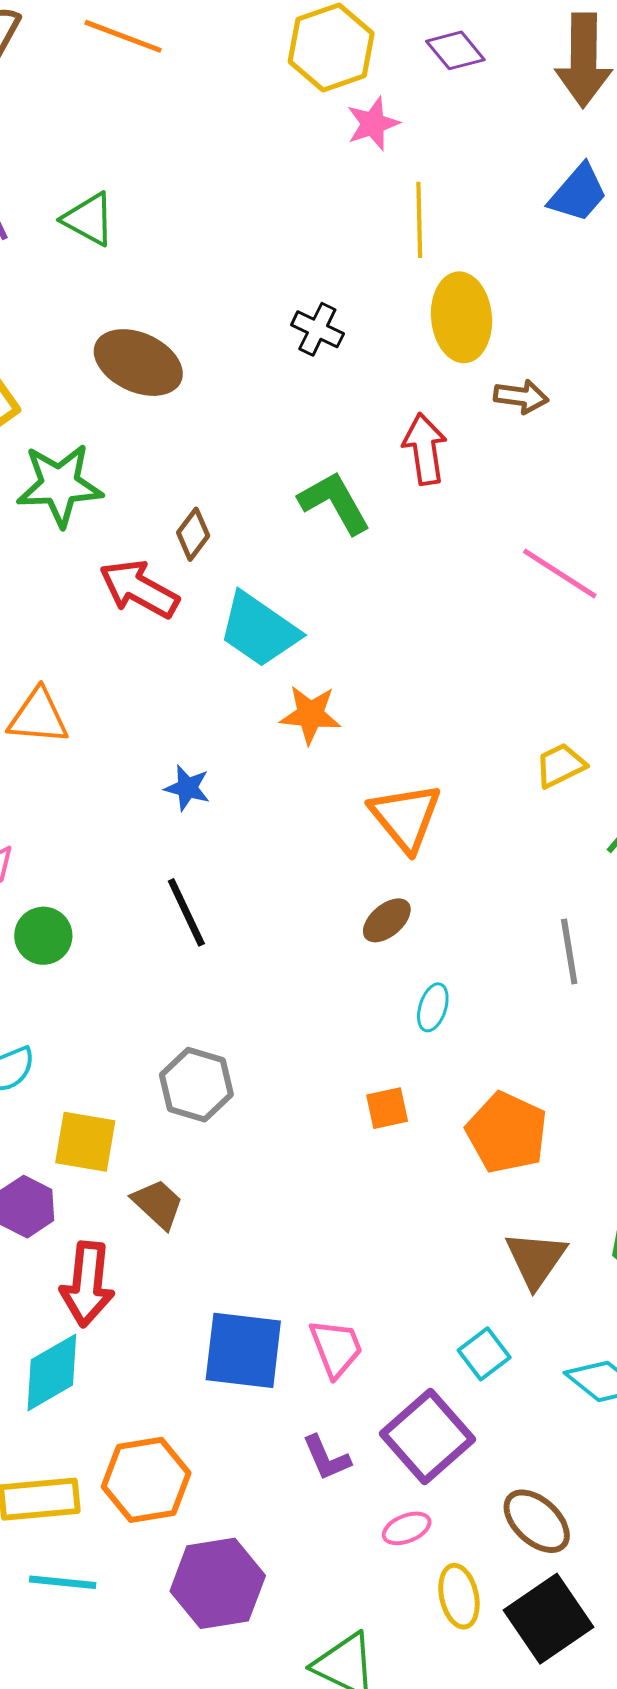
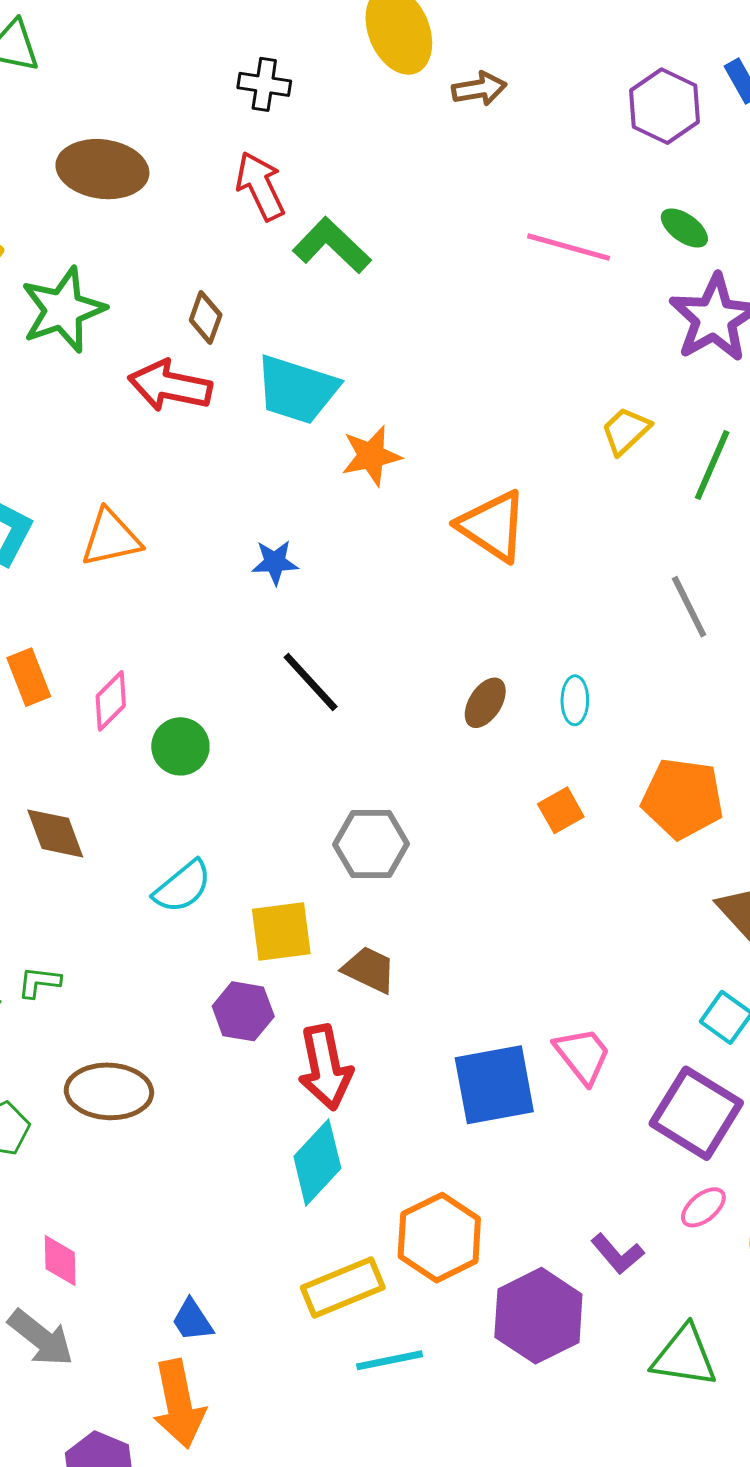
red arrow: (425, 449) -> (260, 186), moved
brown ellipse: (387, 920) -> (485, 703), moved
purple L-shape: (326, 1458) -> (617, 1254), moved

